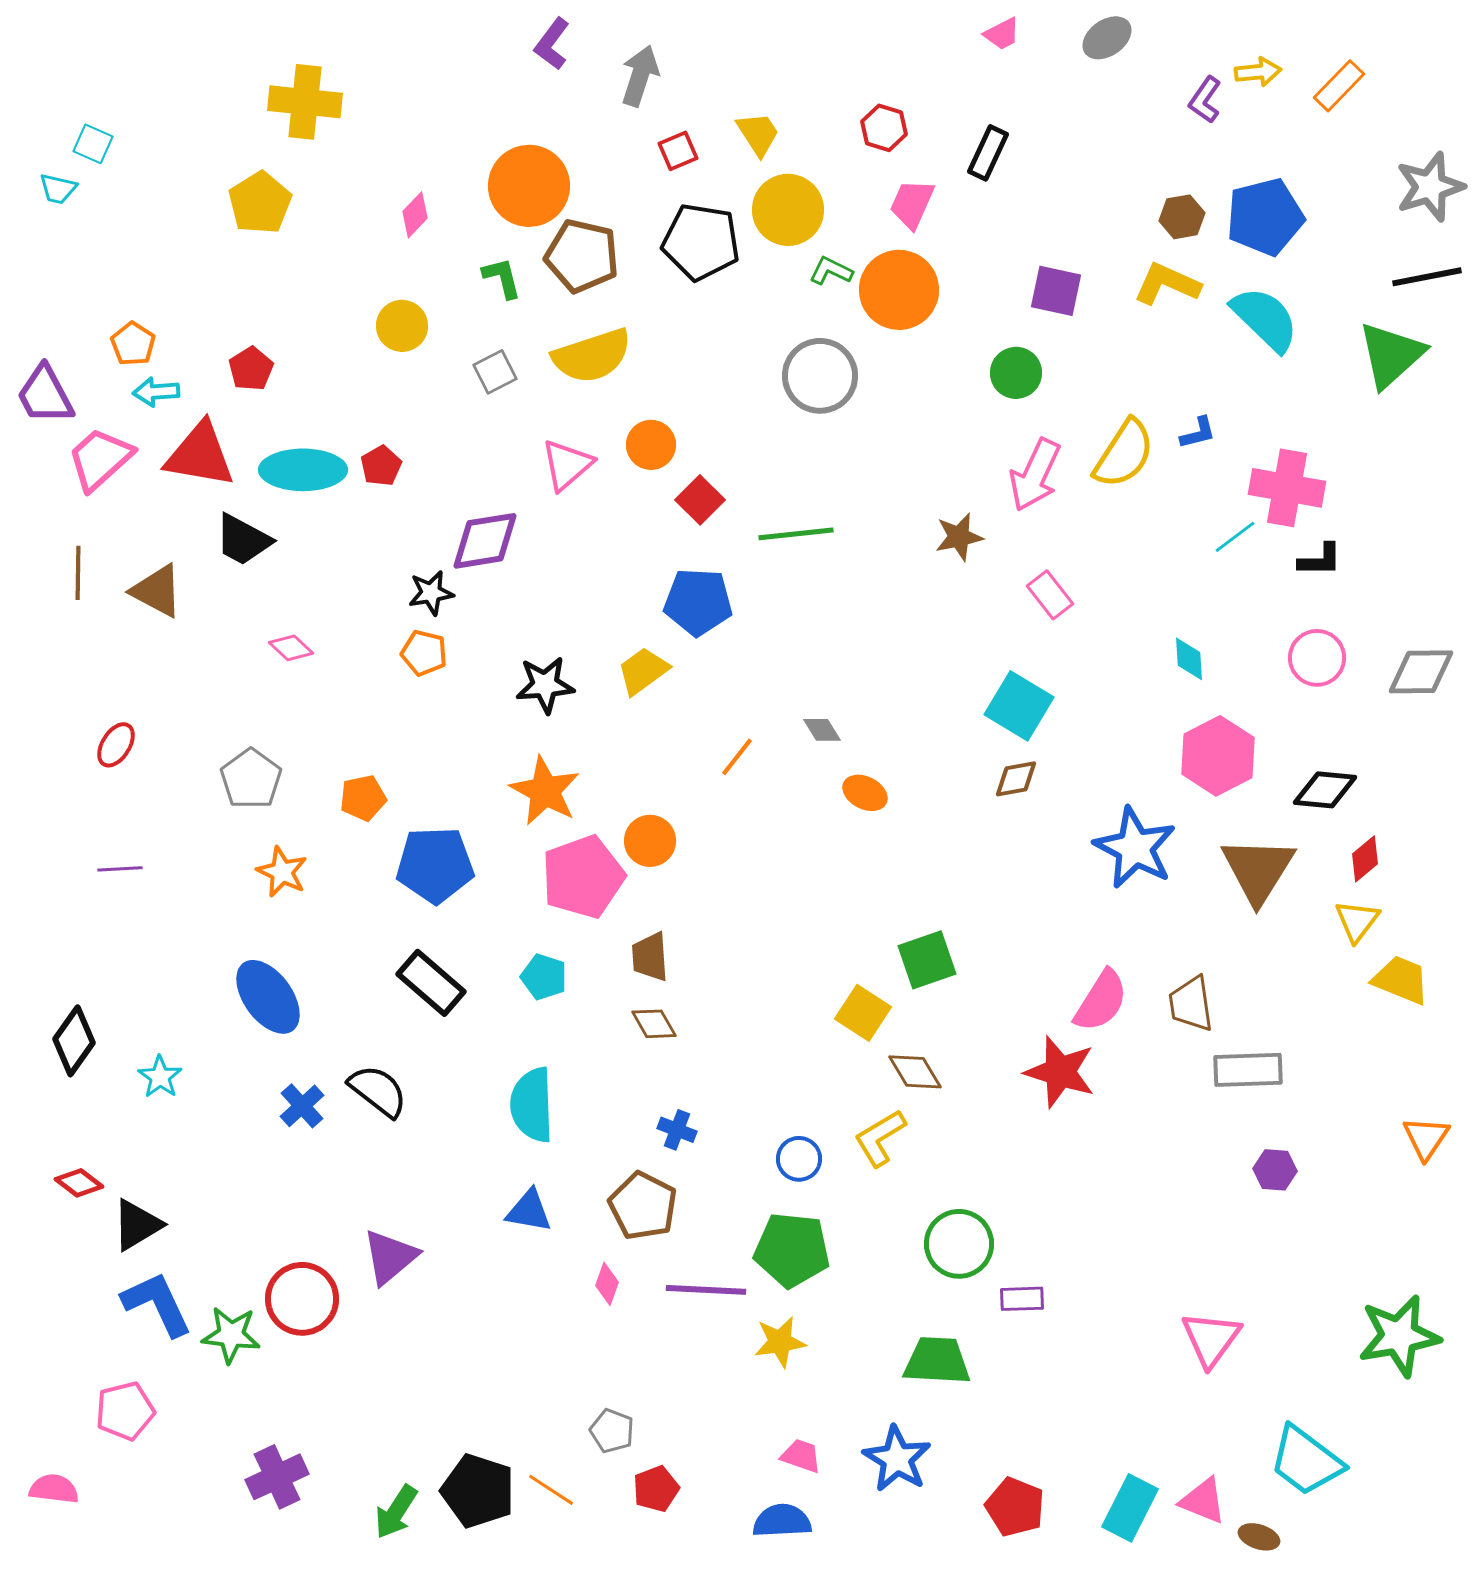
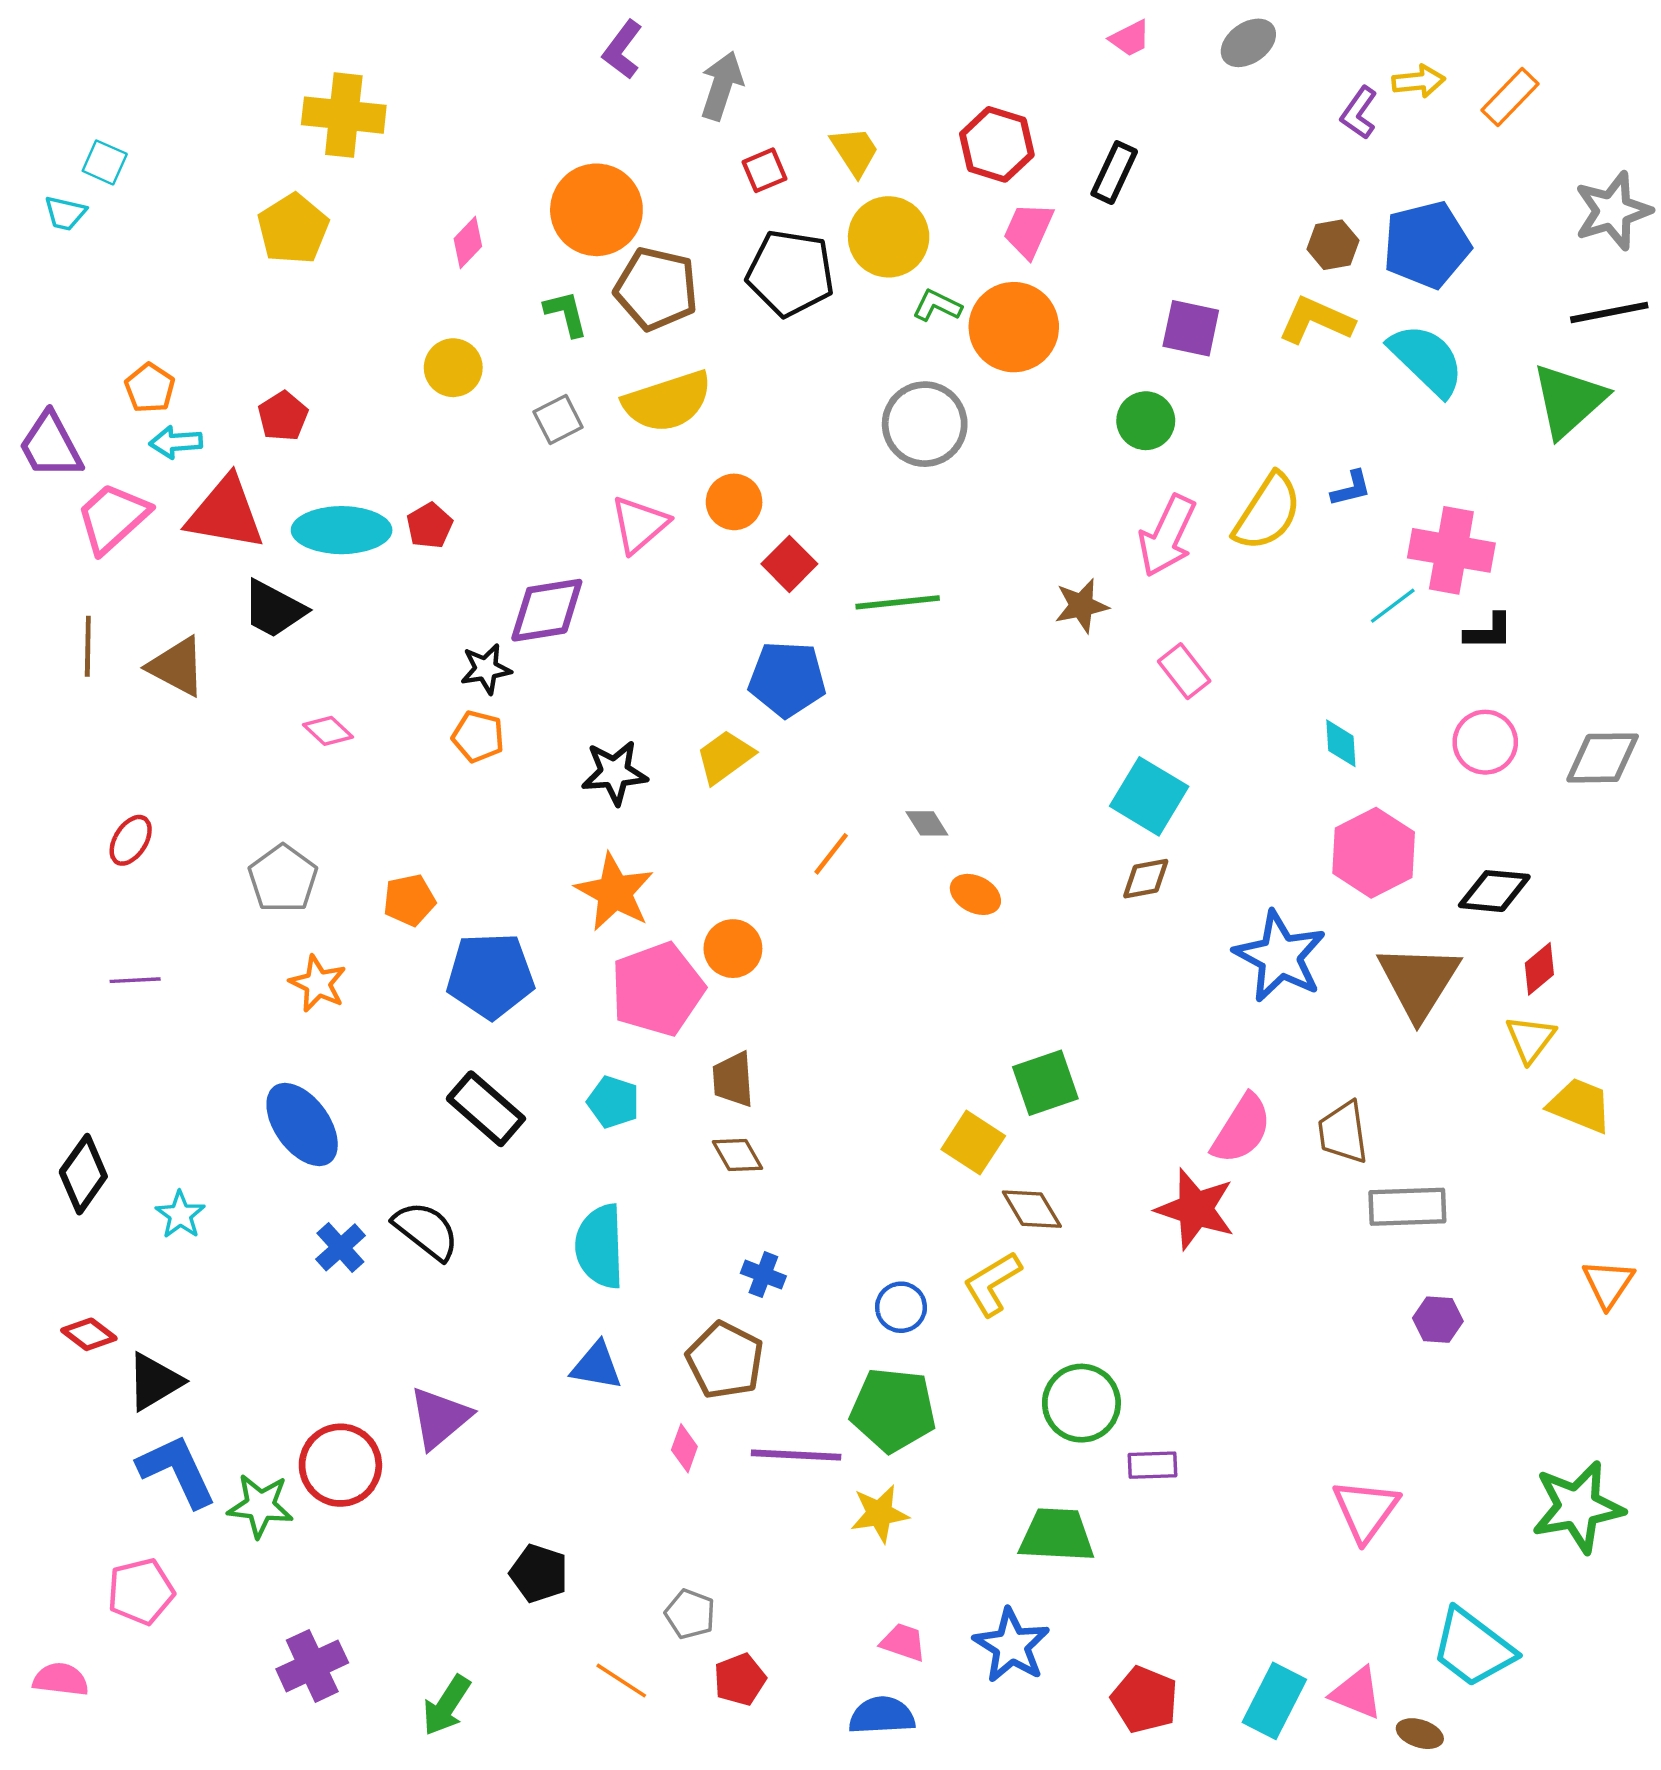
red hexagon: (884, 128) -> (997, 144), size x1.4
black pentagon: (478, 1491) -> (539, 1573), moved, size x0.7

